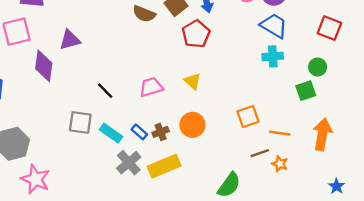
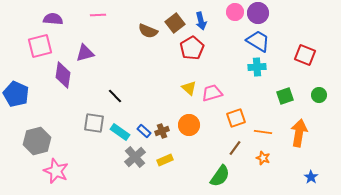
red square: (329, 28) -> (305, 55), moved
green circle: (318, 67) -> (319, 95), moved
pink trapezoid: (151, 87) -> (212, 93), moved
brown line: (260, 153) -> (235, 148), moved, turned -35
yellow rectangle: (164, 166) -> (165, 160), size x0.6

